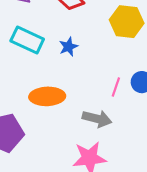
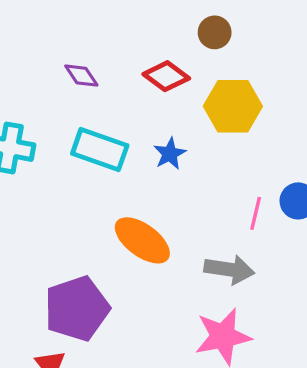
yellow hexagon: (127, 22) -> (233, 106), moved
orange ellipse: (47, 96) -> (142, 240), turned 44

